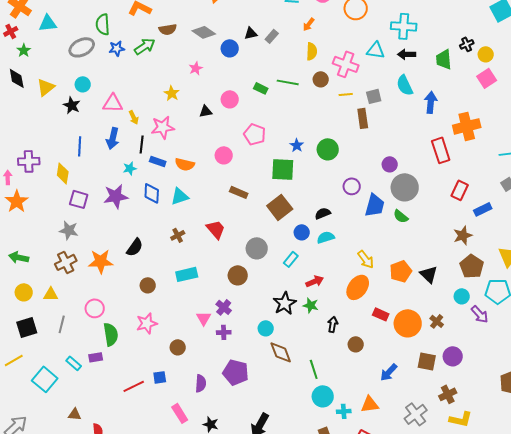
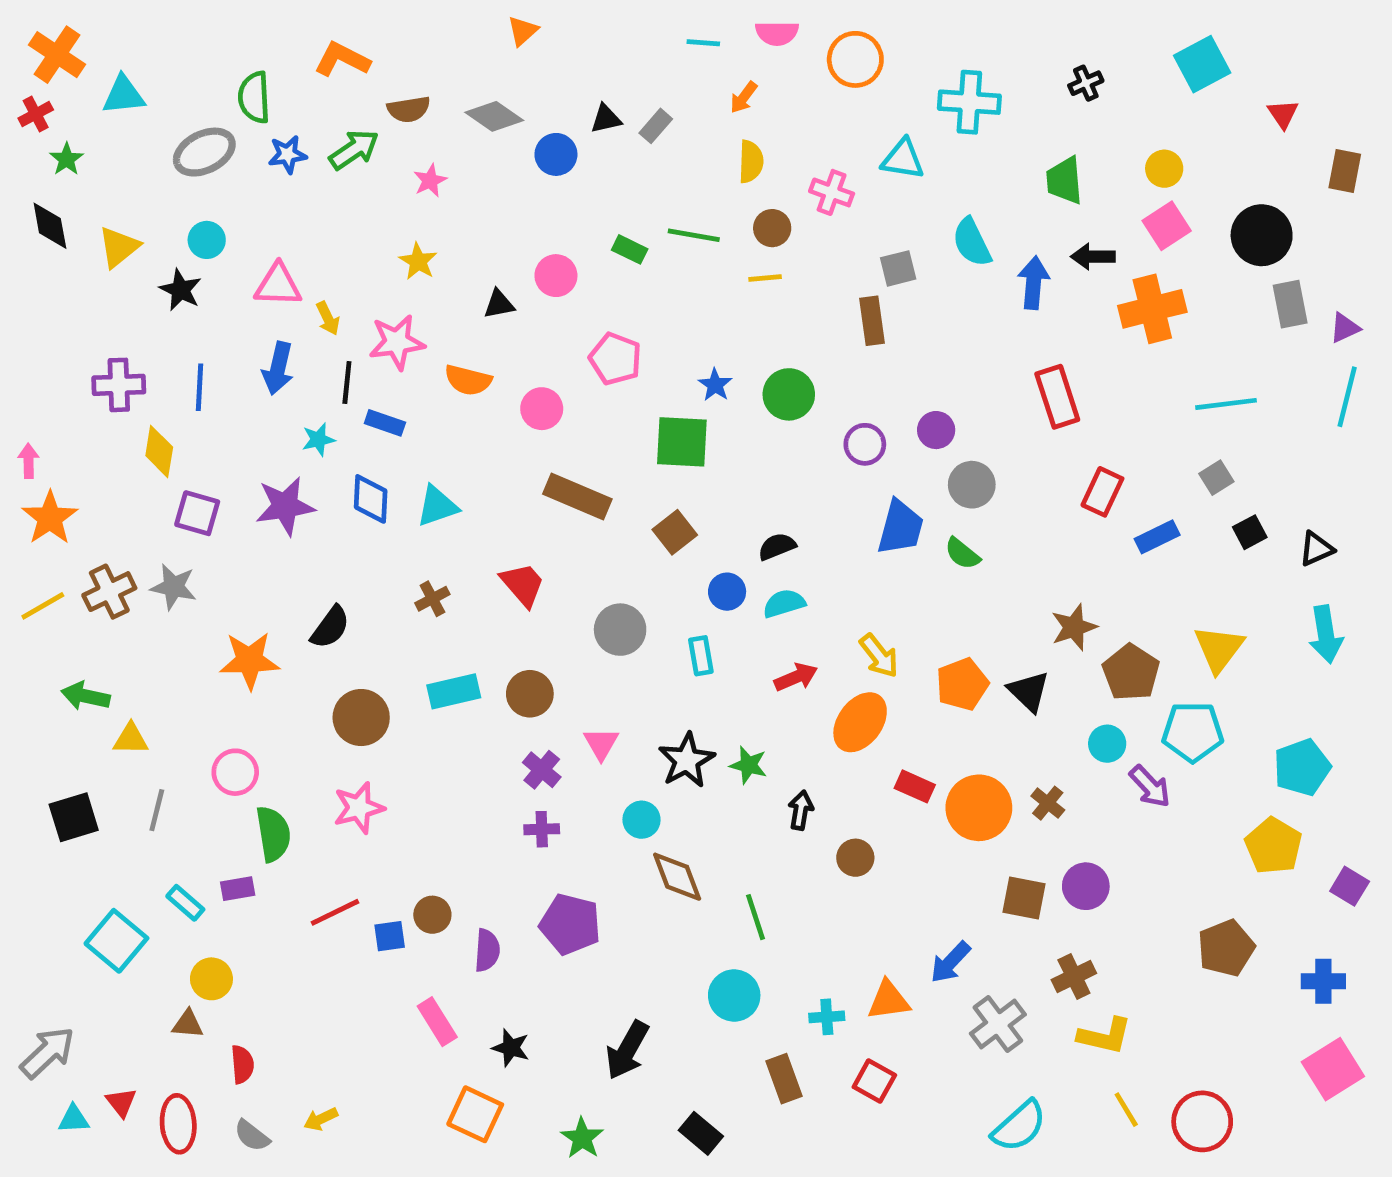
black cross: (467, 44) -> (1086, 83), moved
black arrow: (407, 54) -> (1093, 257), moved
pink cross: (346, 64) -> (832, 192), size x0.7
pink star: (196, 68) -> (430, 181), moved
yellow line: (346, 94) -> (765, 278), moved
orange cross: (467, 126) -> (1152, 309), moved
purple cross: (29, 161) -> (119, 385), moved
orange semicircle: (185, 164) -> (468, 380), moved
purple circle: (352, 186) -> (865, 444), moved
gray circle: (405, 187) -> (972, 485), size x0.7
brown rectangle: (239, 192) -> (577, 497), size x1.5
brown square: (280, 207) -> (675, 532), size x0.7
brown star: (463, 235) -> (1074, 627), moved
green arrow: (19, 257) -> (86, 696), moved
cyan rectangle: (291, 259) -> (701, 656), turned -49
brown cross: (66, 262) -> (109, 592), moved
brown circle: (238, 275) -> (530, 694), moved
red arrow: (315, 281) -> (796, 677), moved
brown circle: (148, 285) -> (361, 718), size x1.5
yellow circle: (24, 292) -> (211, 979), moved
pink triangle: (204, 318) -> (601, 744), moved
brown circle: (178, 347) -> (432, 915), moved
yellow line: (14, 360) -> (43, 606), moved
blue arrow: (389, 372) -> (950, 962), moved
red line: (134, 386) -> (335, 912), moved
cyan circle: (323, 396) -> (734, 995), moved

